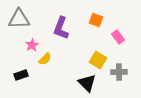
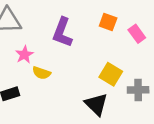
pink rectangle: (118, 37) -> (137, 34), moved
yellow semicircle: (45, 59) -> (41, 73), turned 64

